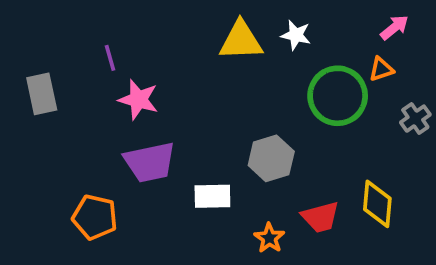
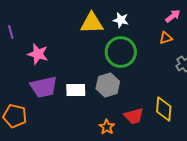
purple line: (110, 58) -> (11, 32), moved
green circle: (338, 96) -> (121, 52), moved
white rectangle: (212, 196) -> (76, 90), moved

